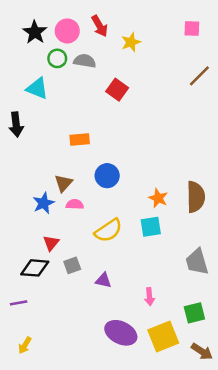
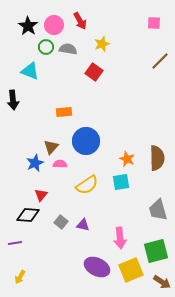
yellow star: (131, 42) -> (102, 44), moved
blue circle: (107, 176) -> (86, 141), size x1.4
gray square: (72, 265) -> (61, 222), moved, turned -32
pink arrow: (150, 297) -> (120, 238), size x1.5
green square: (194, 313) -> (156, 251), size x1.4

